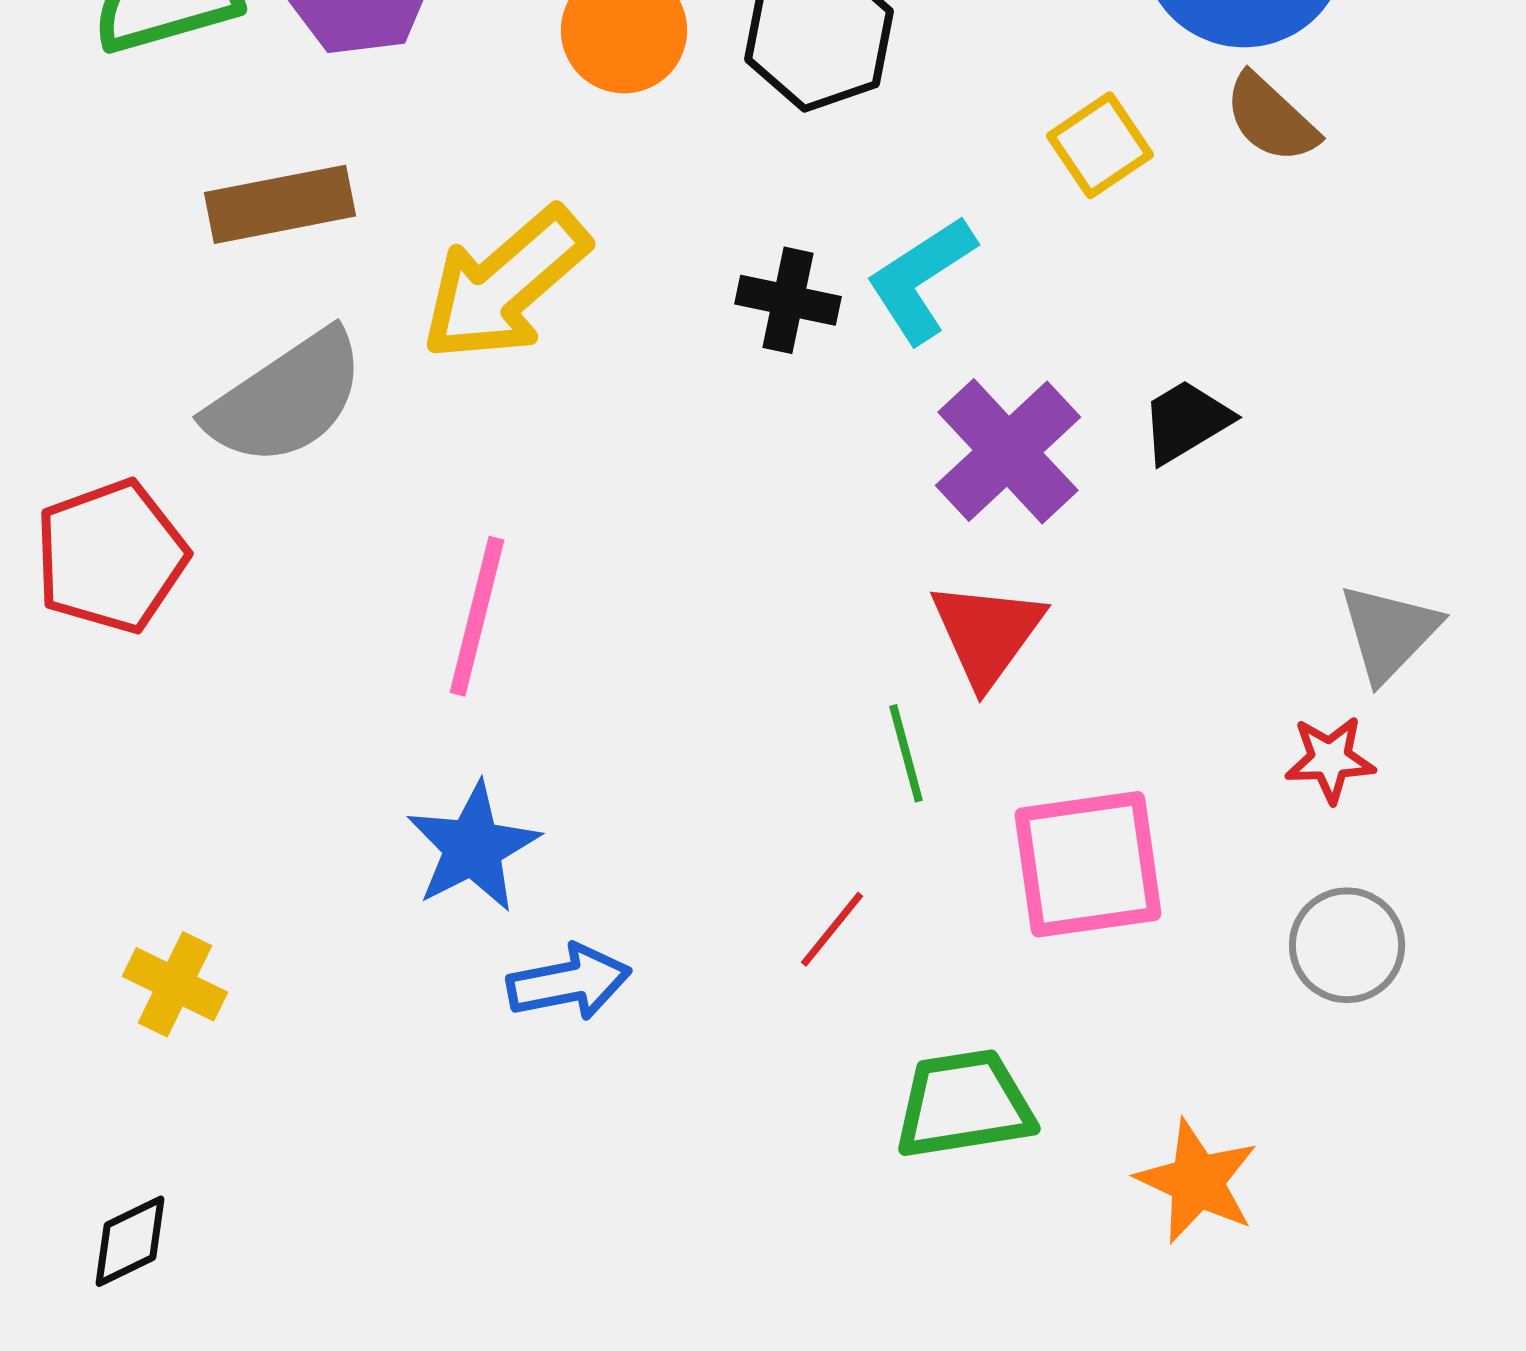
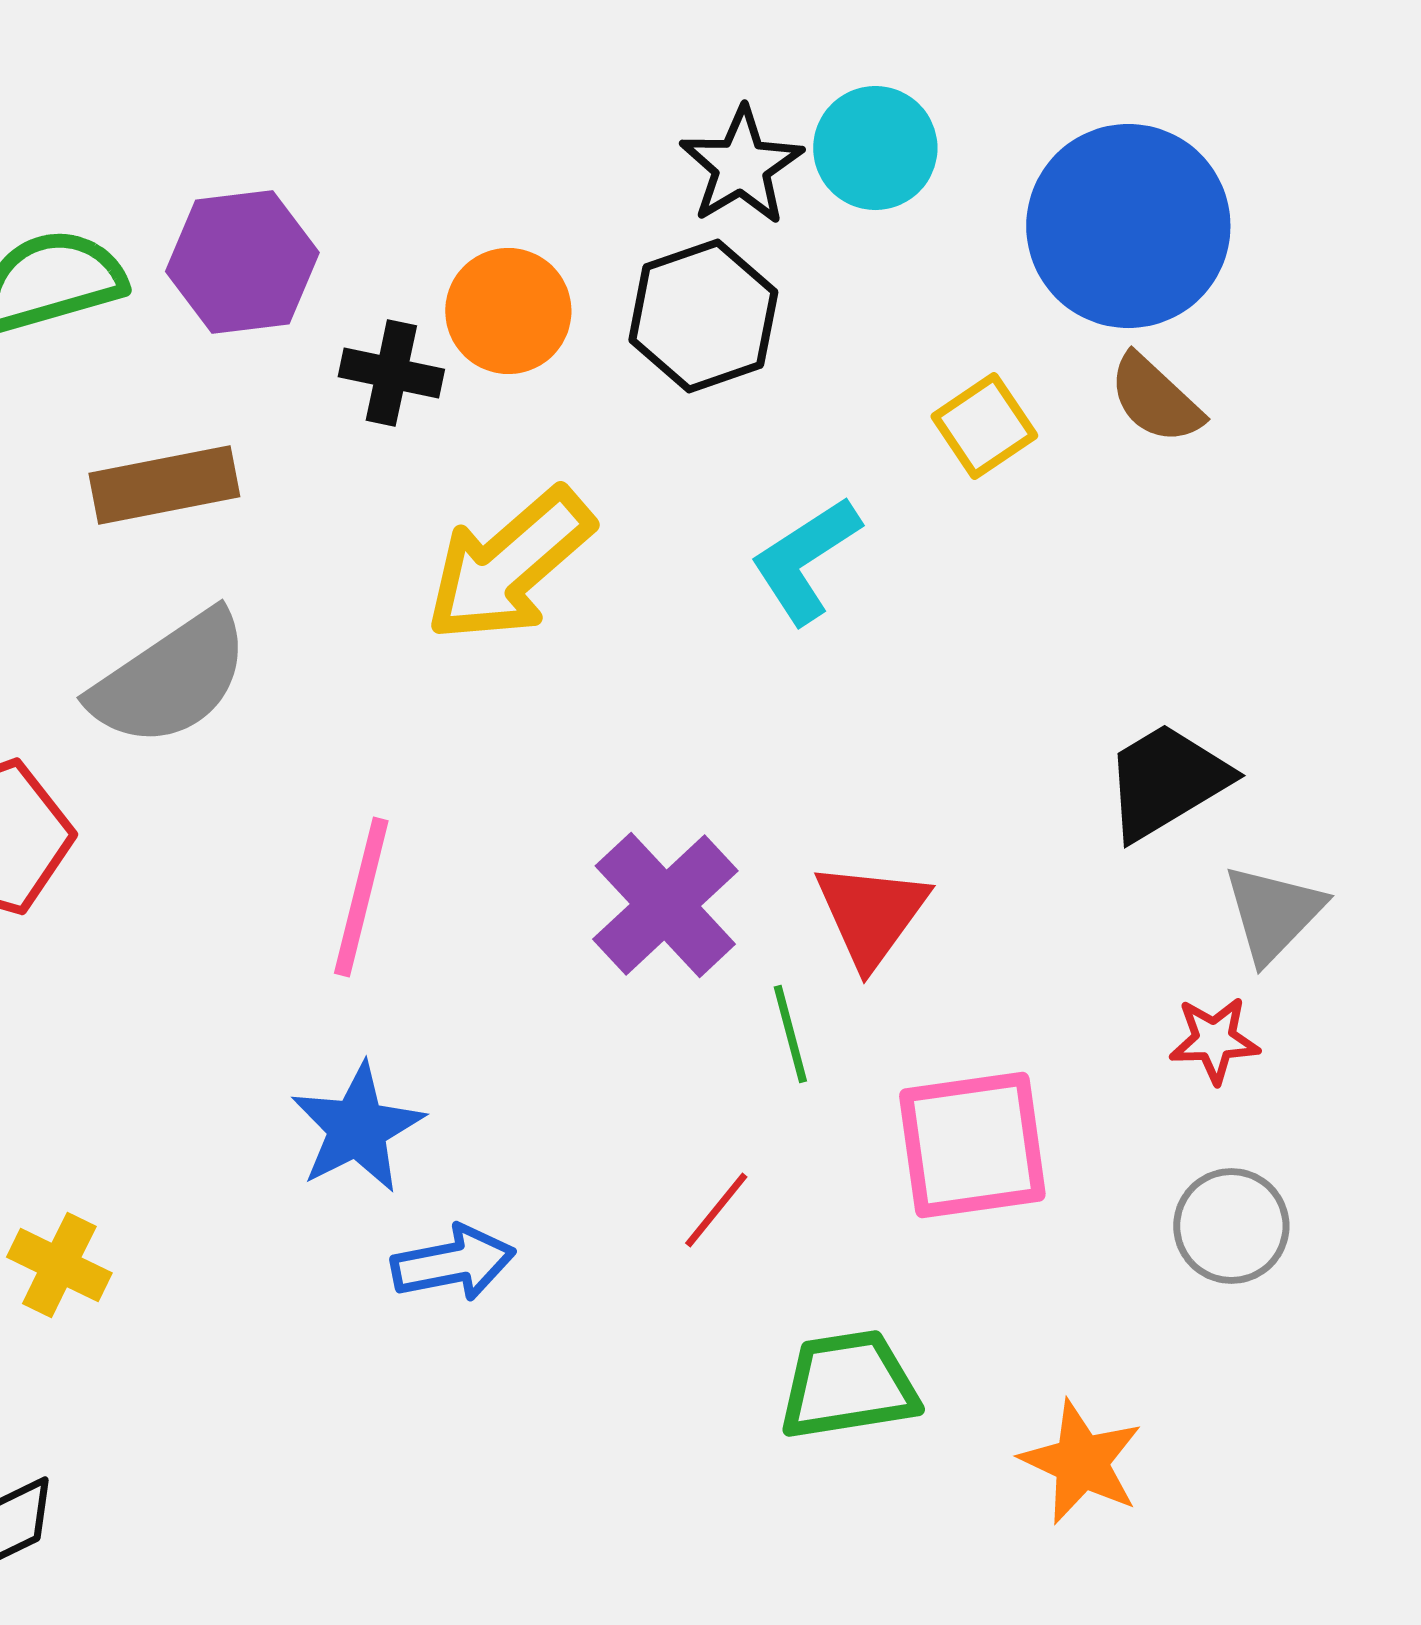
yellow arrow: (505, 284) -> (509, 565), moved
black cross: (788, 300) -> (391, 373), moved
black trapezoid: (1186, 421) -> (1166, 781), moved, size x1.4
purple cross: (1008, 451) -> (665, 905), moved

